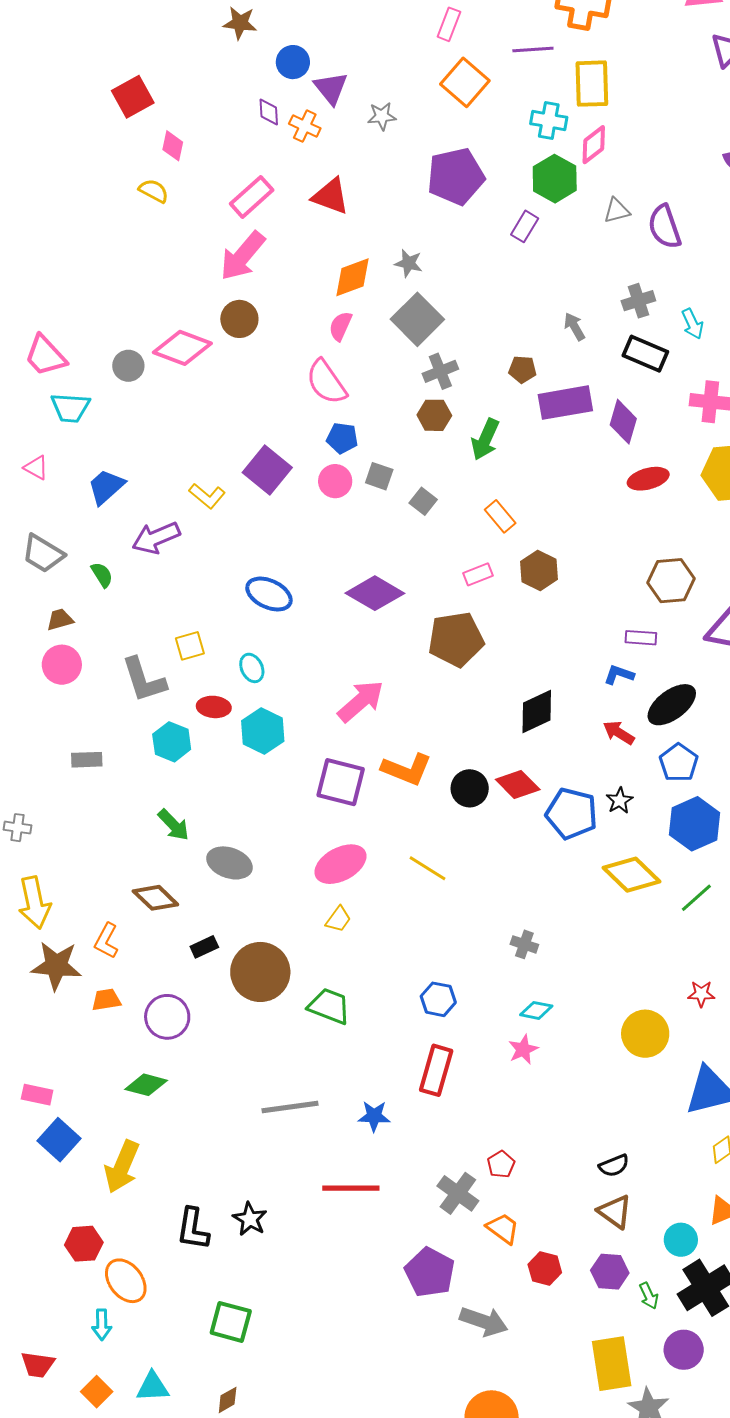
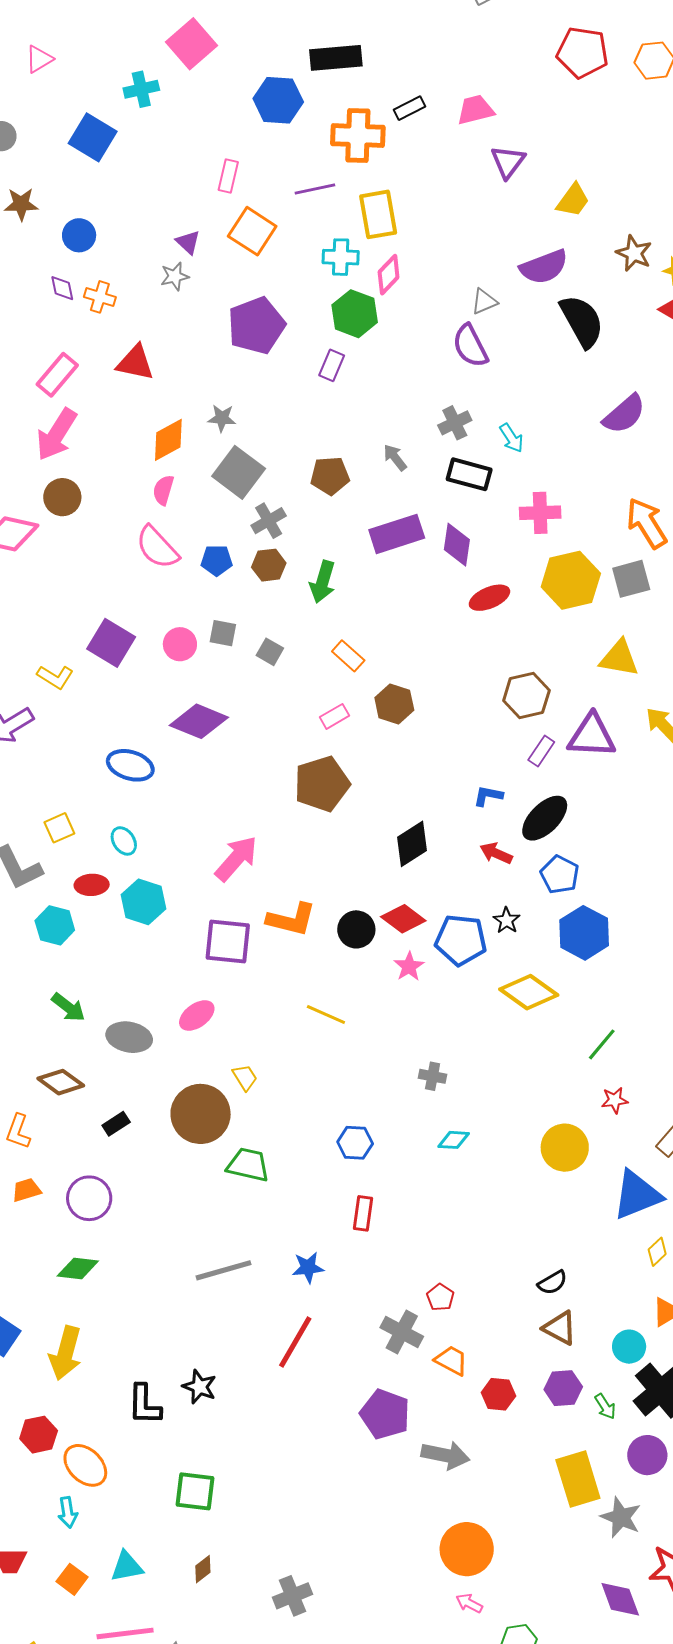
purple triangle: (331, 88) -> (188, 242), moved, size x0.7
gray triangle: (617, 211) -> (484, 302), moved
brown pentagon: (522, 369) -> (330, 476), moved, size x1.4
blue pentagon: (342, 438) -> (217, 560), moved
purple diamond: (375, 593) -> (199, 721), moved
purple rectangle: (641, 638) -> (541, 751), moved, turned -52
pink ellipse: (340, 864) -> (197, 1015), moved, size x0.7
green line: (696, 898) -> (602, 1044), moved
yellow trapezoid: (338, 919) -> (245, 1077), turned -60
brown circle: (260, 972) -> (201, 1114), moved
pink star: (523, 1049) -> (409, 966), moved
red rectangle: (436, 1070) -> (363, 1213), size x0.7
red line: (351, 1188) -> (295, 1342), turned -52

